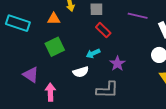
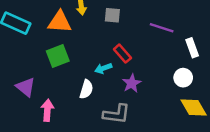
orange triangle: (54, 19) -> (60, 22), size x1.5
red rectangle: (103, 30) -> (122, 54), moved
white semicircle: (81, 72) -> (86, 89), turned -63

